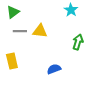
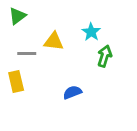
cyan star: (71, 10) -> (91, 32), moved
gray line: (20, 31) -> (27, 53), moved

